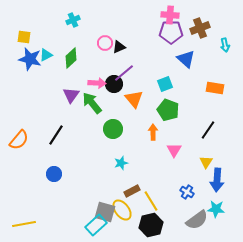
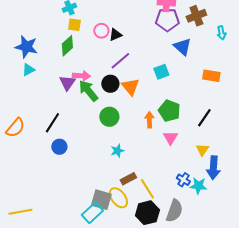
yellow square: (24, 37) -> (74, 25), moved
cyan triangle: (46, 55) -> (28, 70), moved
pink arrow: (97, 83) -> (81, 76), moved
black circle: (114, 84) -> (110, 84), moved
green pentagon: (168, 110) -> (169, 111), moved
blue circle: (54, 174) -> (59, 147), moved
cyan star: (216, 209) -> (198, 186), moved
gray semicircle: (197, 220) -> (174, 211), moved, turned -35

